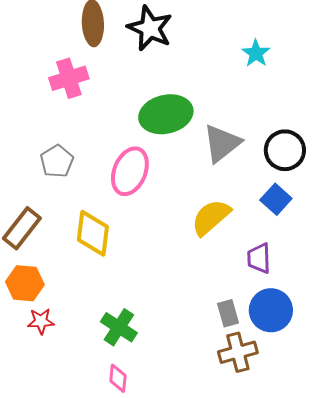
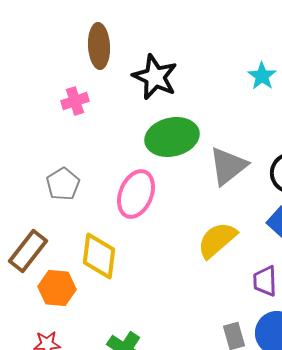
black star: (150, 28) -> (155, 77), moved
pink cross: (69, 78) -> (75, 101), size x0.7
orange hexagon: (25, 283) -> (57, 288), moved

